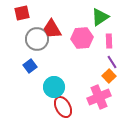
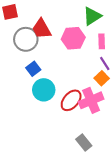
blue square: (30, 66) -> (33, 69), moved
red ellipse: (63, 107) -> (71, 100), moved, turned 70

